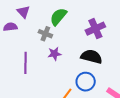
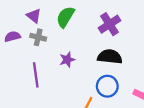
purple triangle: (23, 12) -> (34, 16), moved
gray cross: (45, 34) -> (38, 37), moved

